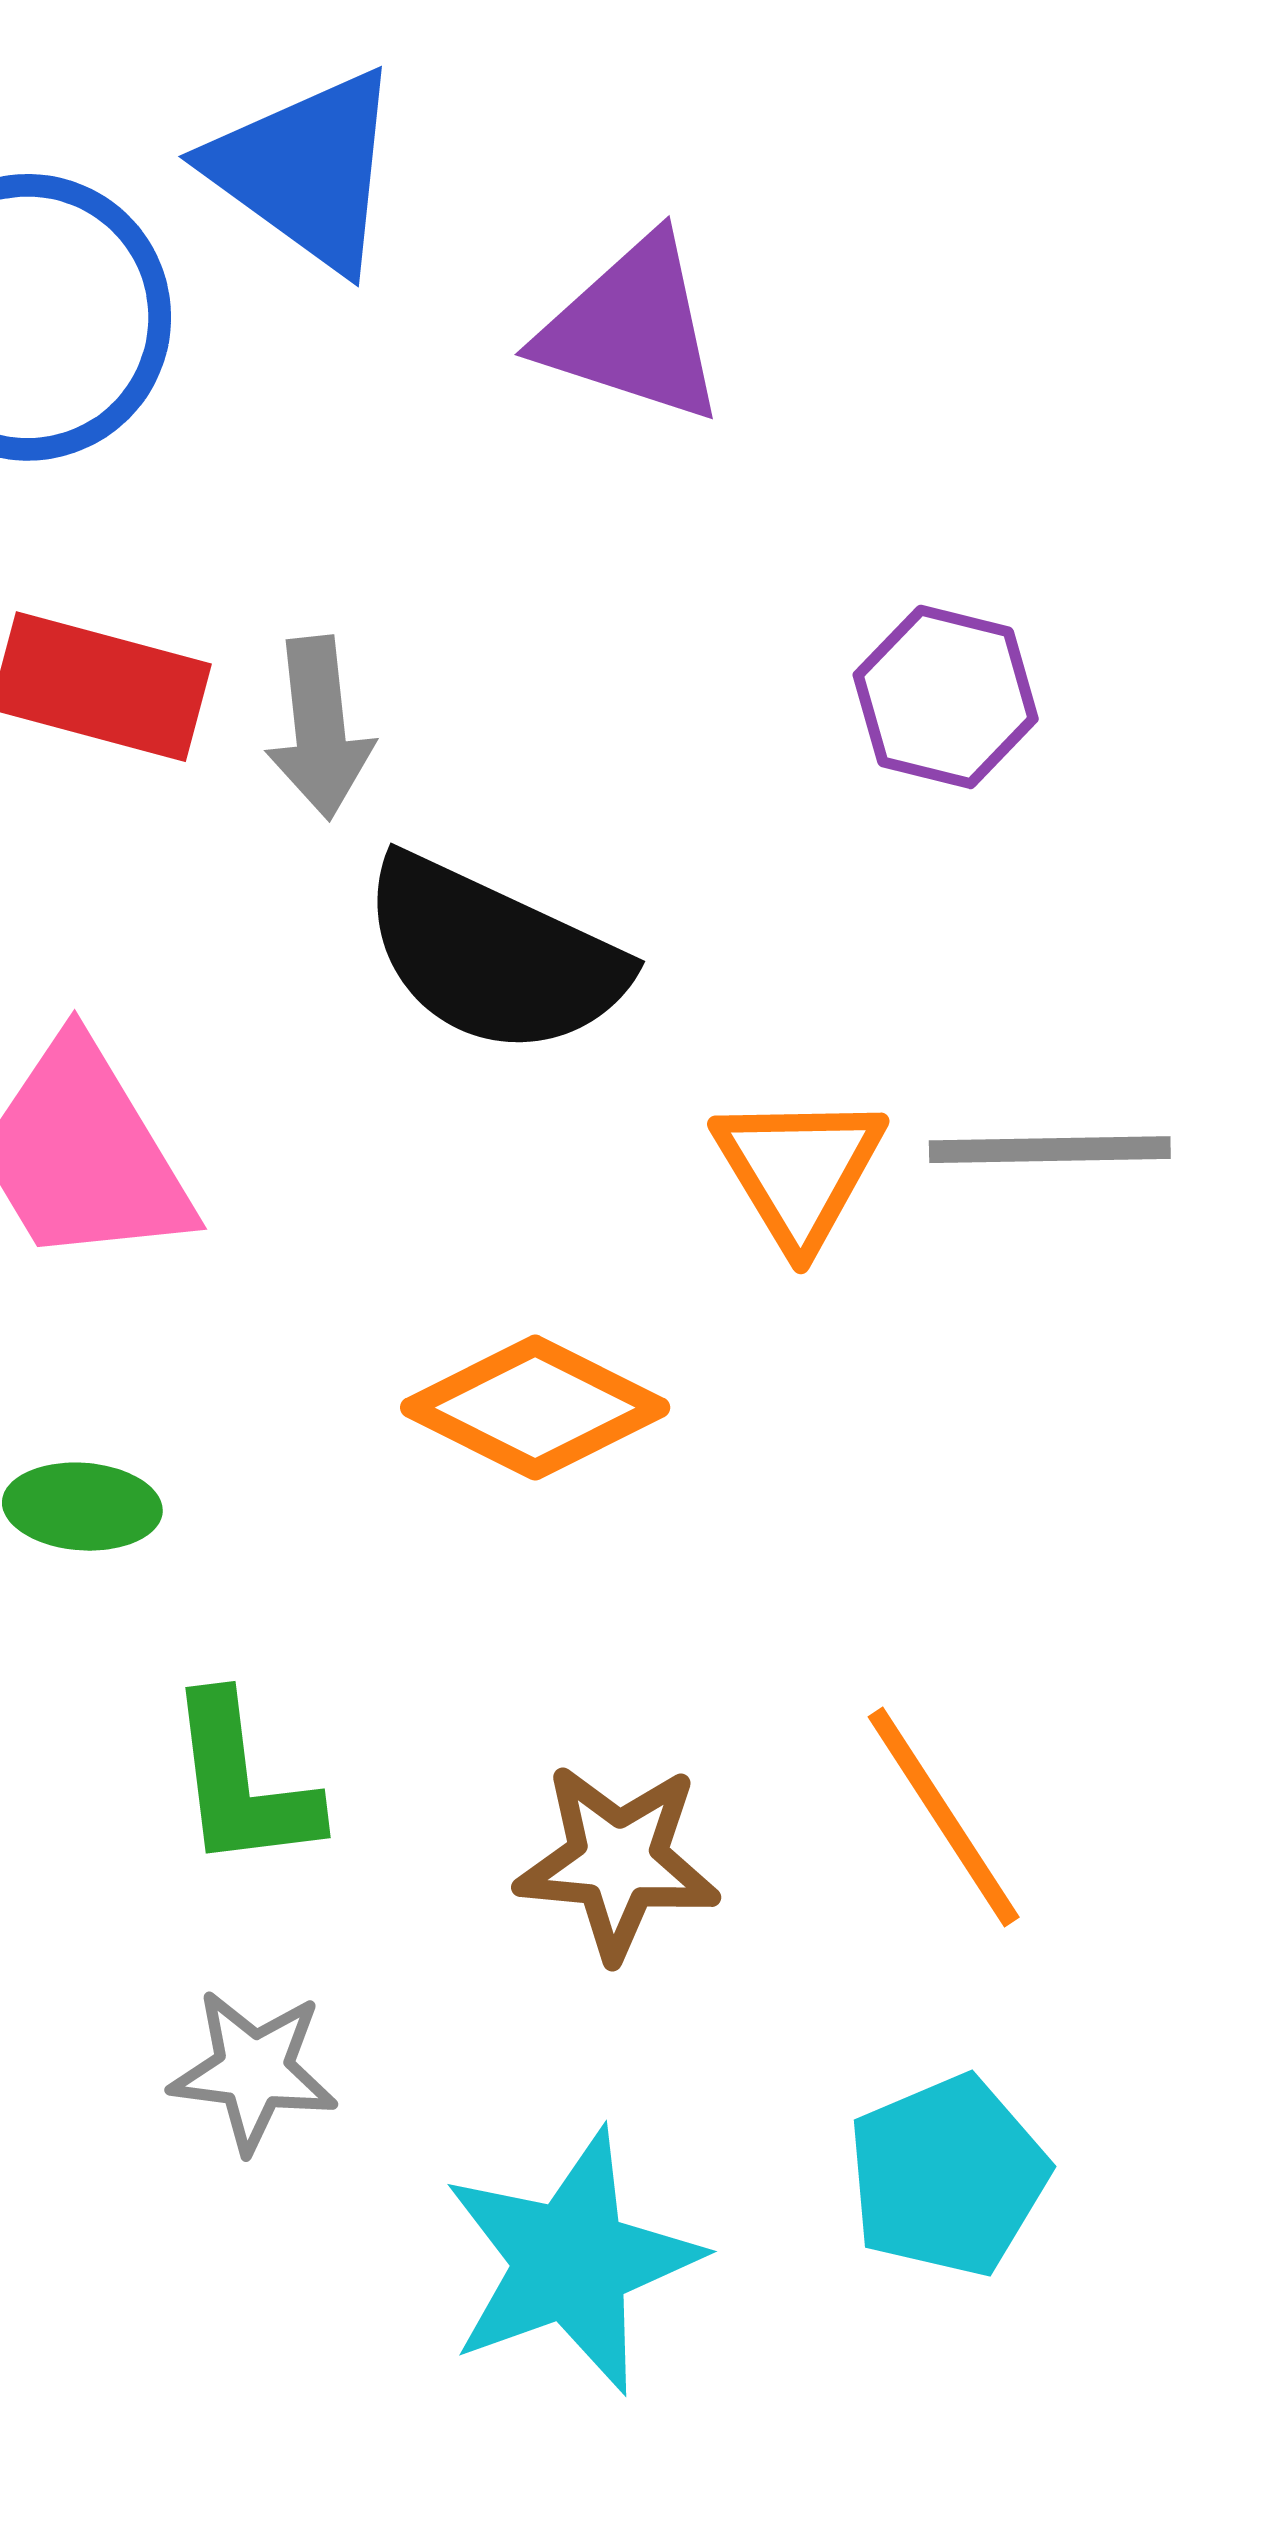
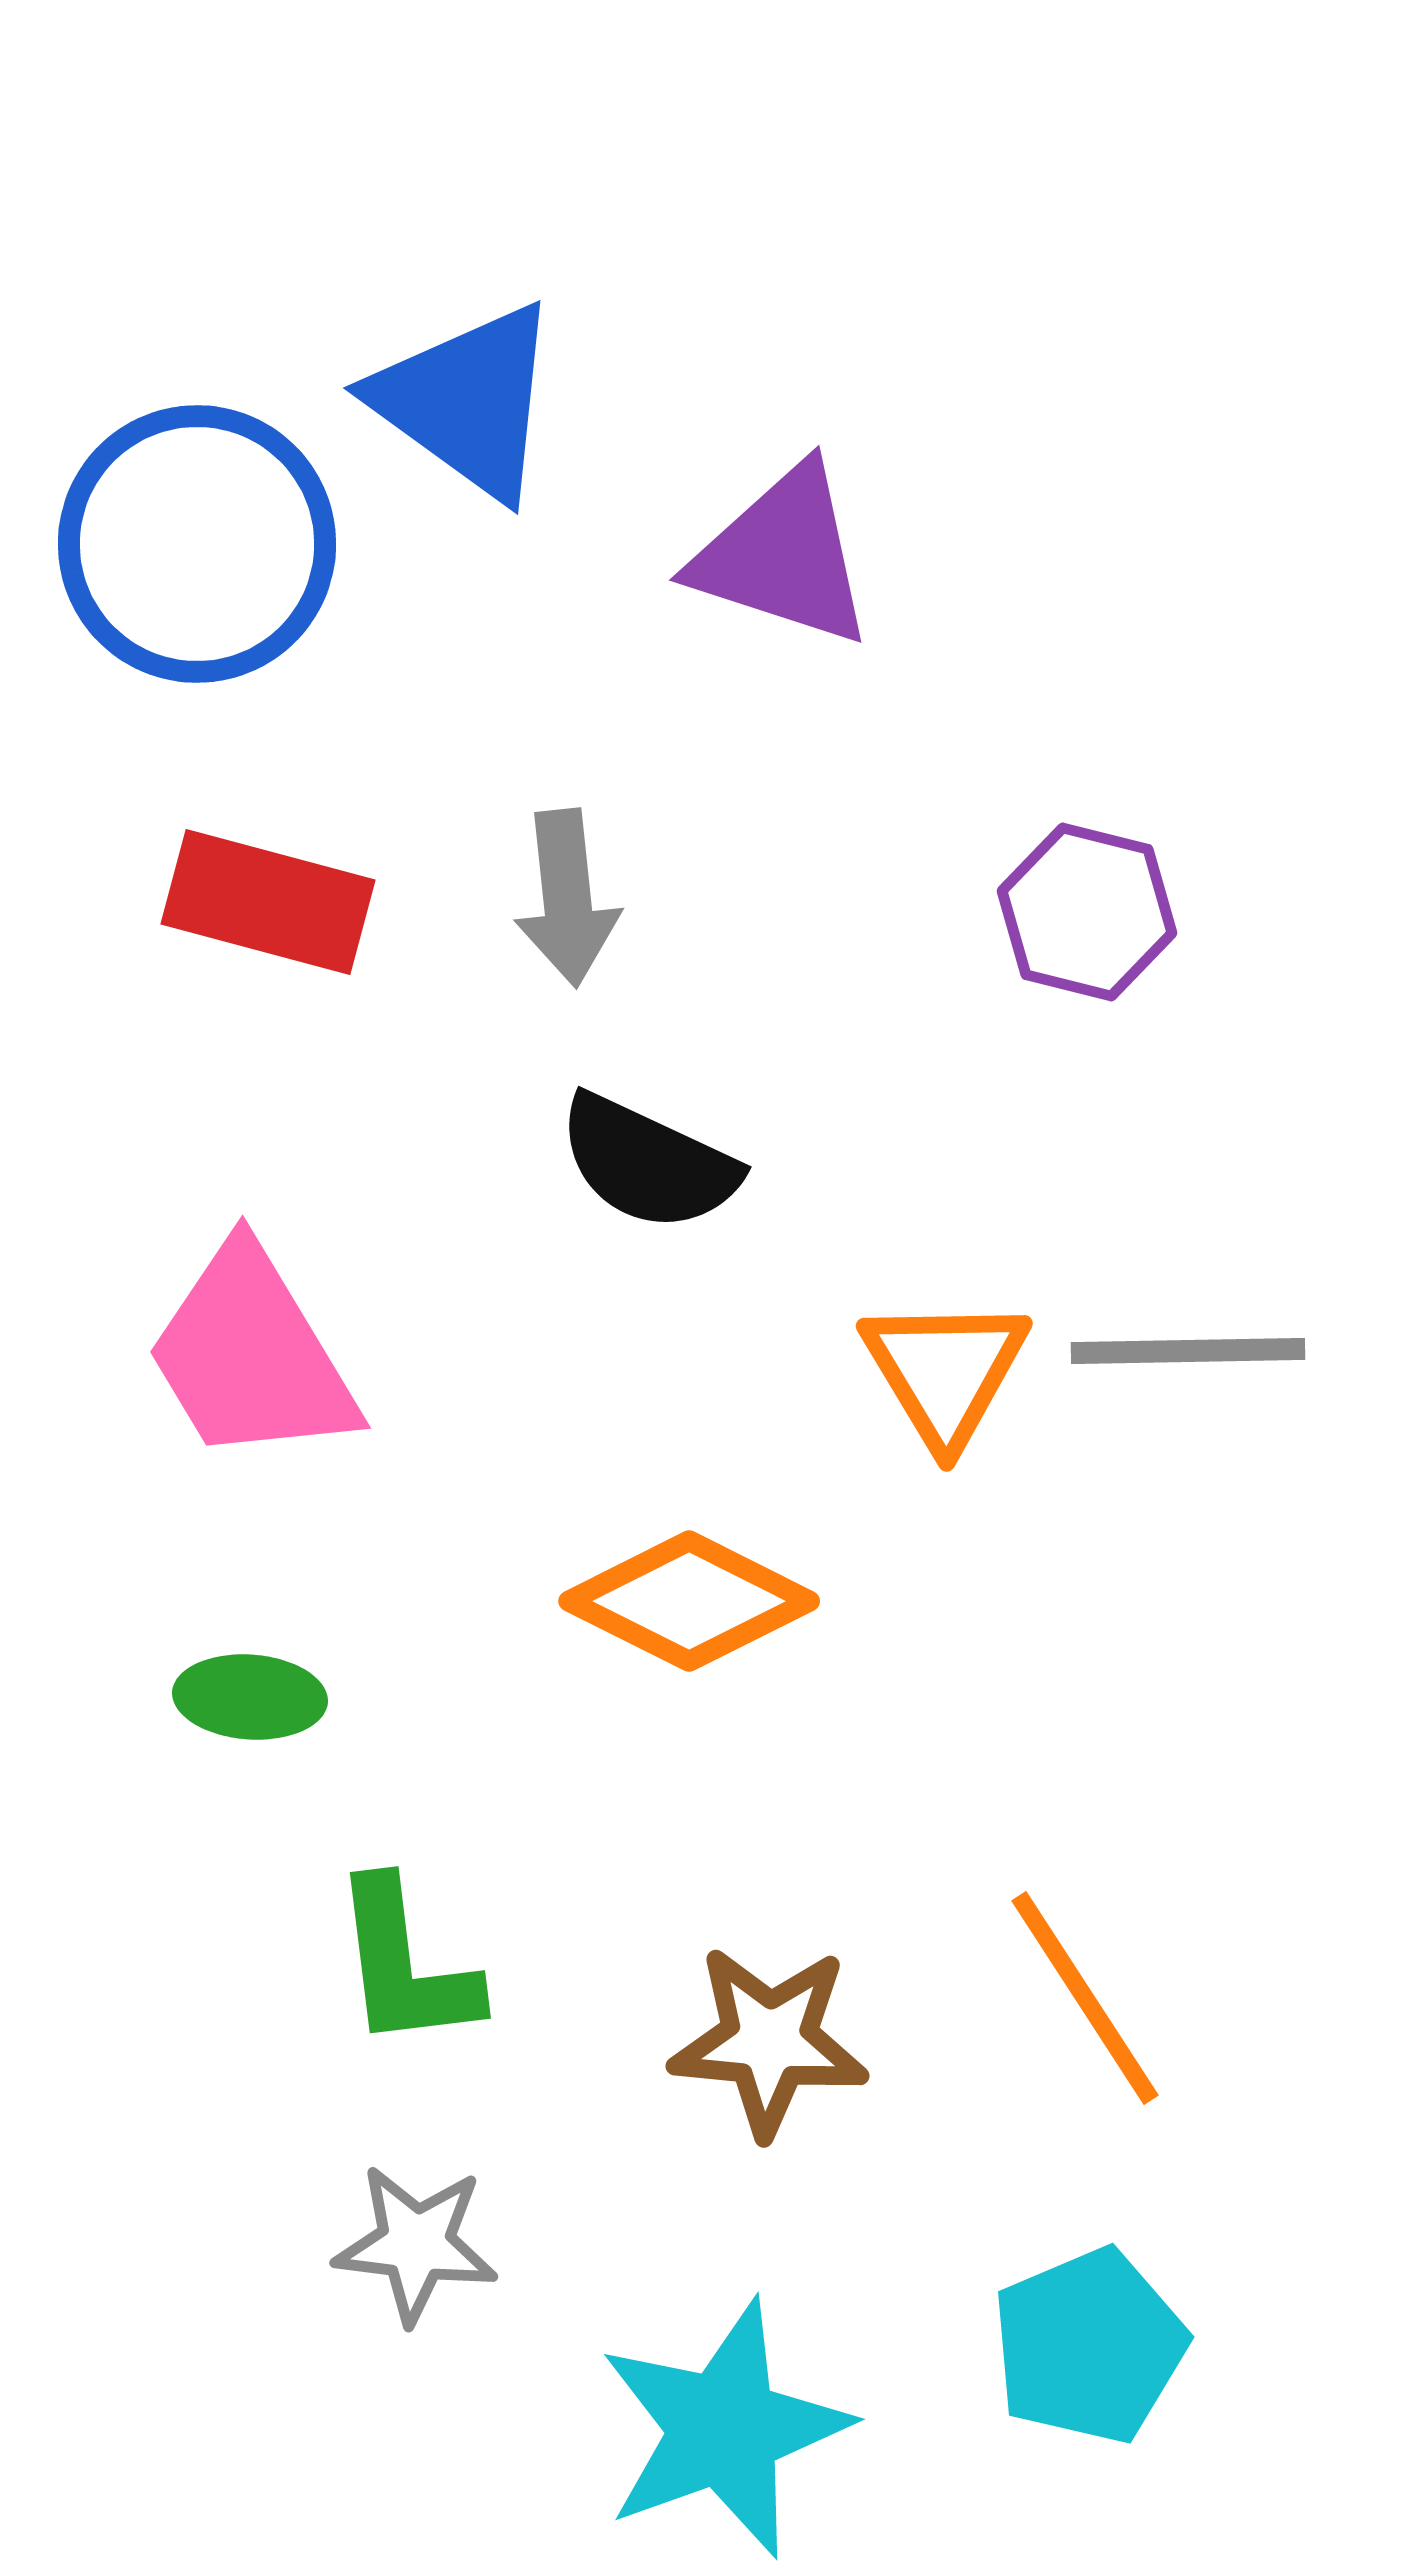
gray arrow: (320, 728) -> (567, 898), moved
black semicircle: (493, 956) -> (648, 1163), size x0.7

